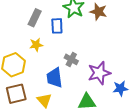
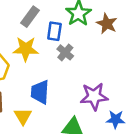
yellow star: (36, 45) -> (26, 49), size x1.5
gray cross: (71, 59) -> (65, 52), moved

